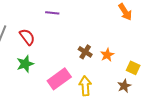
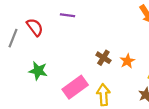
red semicircle: (27, 37) -> (35, 27), moved
green star: (25, 64) -> (38, 71), turned 30

